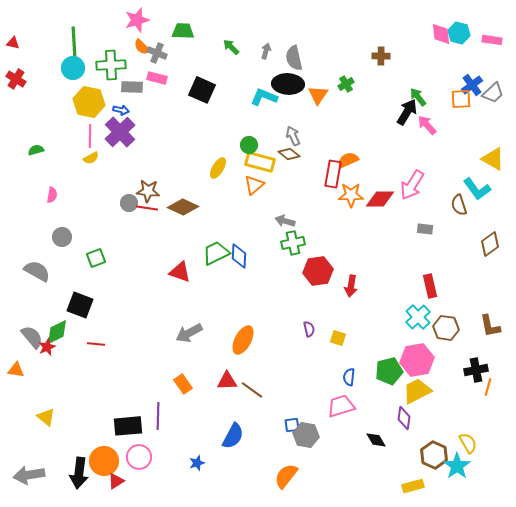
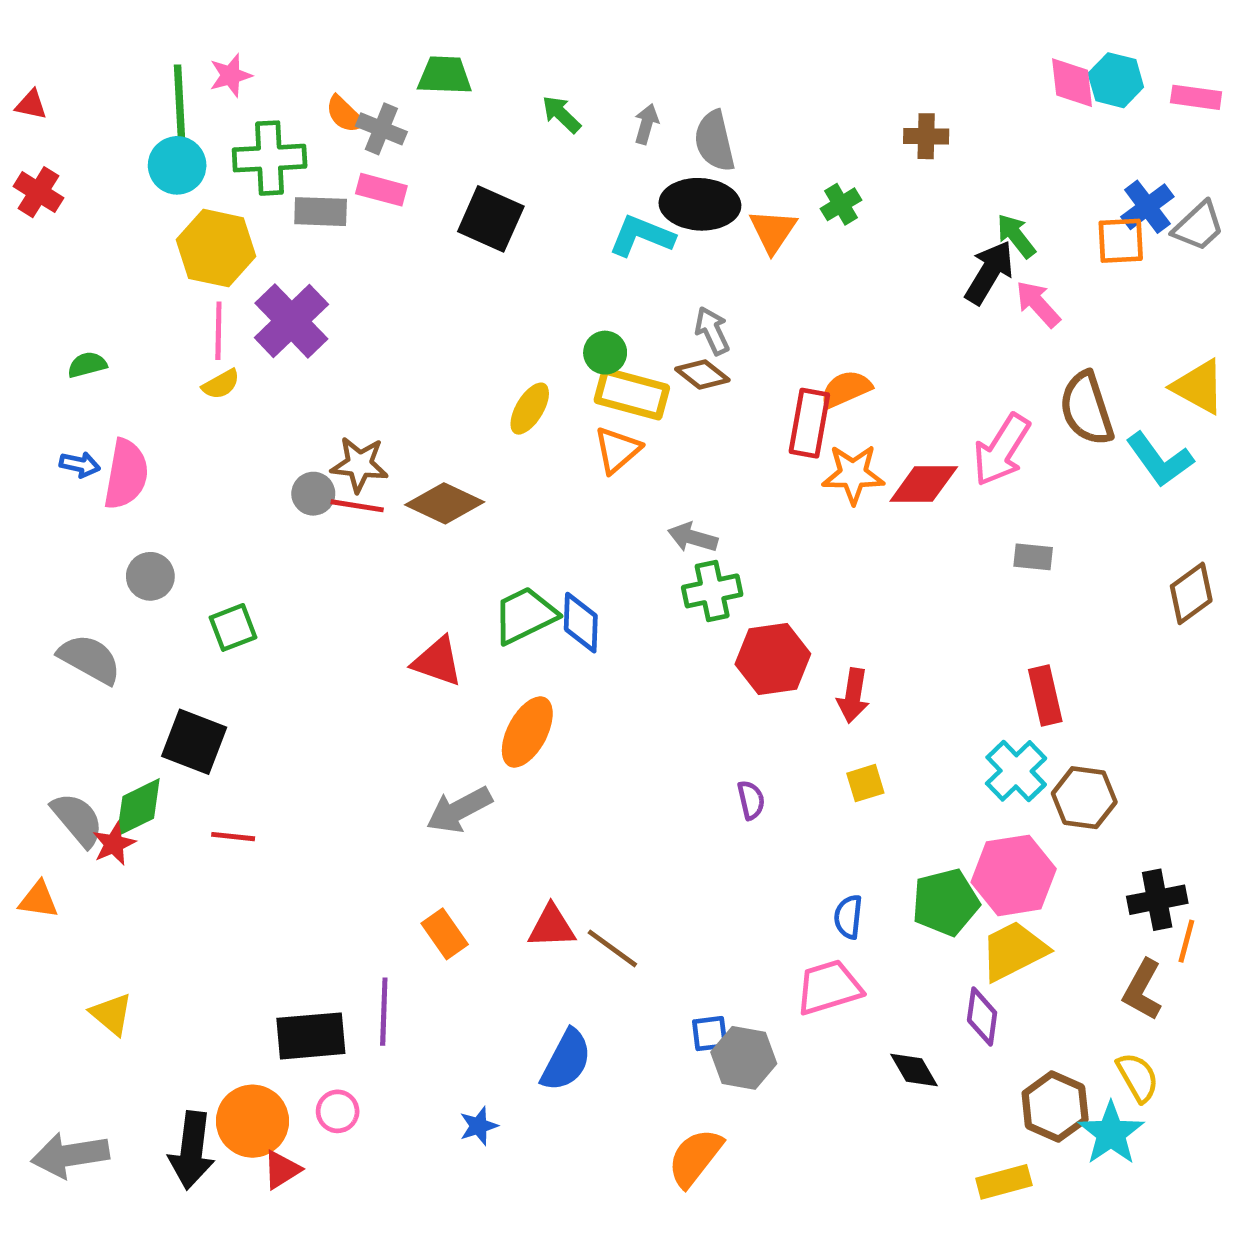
pink star: (137, 20) -> (231, 75), moved, size x0.7
blue arrow: (121, 110) -> (80, 464), moved
pink semicircle: (52, 195) -> (126, 474), size x1.8
brown semicircle: (459, 205) -> (1087, 409), moved, size x1.4
brown L-shape: (490, 326) -> (1143, 990), moved, turned 40
yellow square: (338, 338) -> (865, 783), moved, turned -35
orange ellipse: (243, 340) -> (527, 732), moved
pink circle: (139, 457) -> (338, 1111), size x0.7

